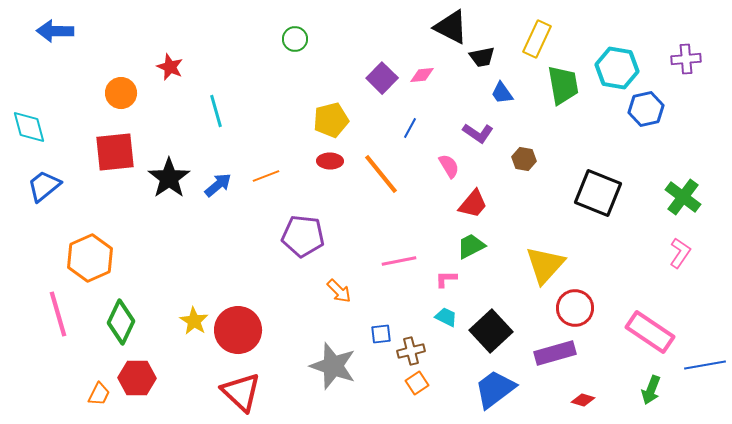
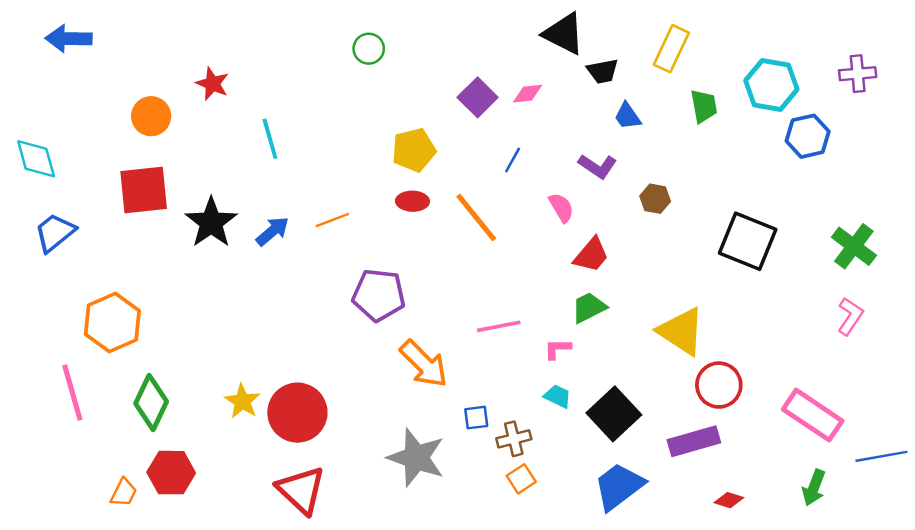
green trapezoid: (563, 85) -> (704, 106), size x0.7
yellow triangle: (545, 265) -> (681, 331), turned -39
orange arrow: (339, 291) -> (424, 364), size x1.6

